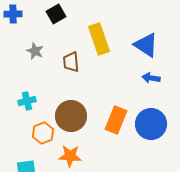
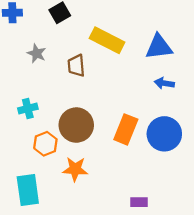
yellow rectangle: (99, 39) -> (107, 40), turned -44
blue triangle: (146, 45) -> (159, 47), turned -40

